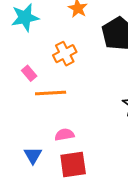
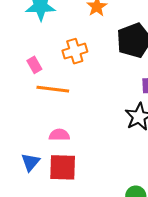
blue triangle: (33, 155) -> (30, 162), moved

